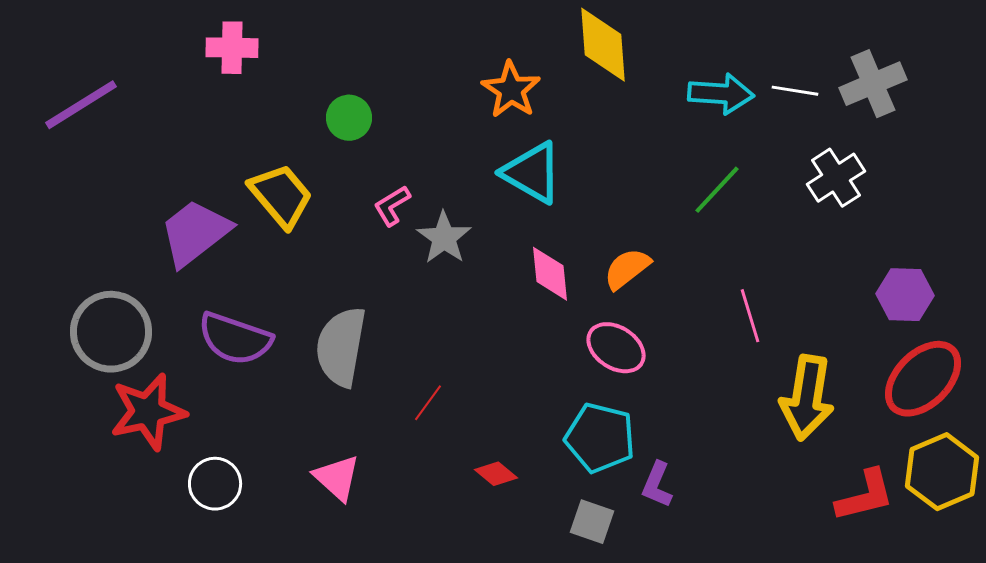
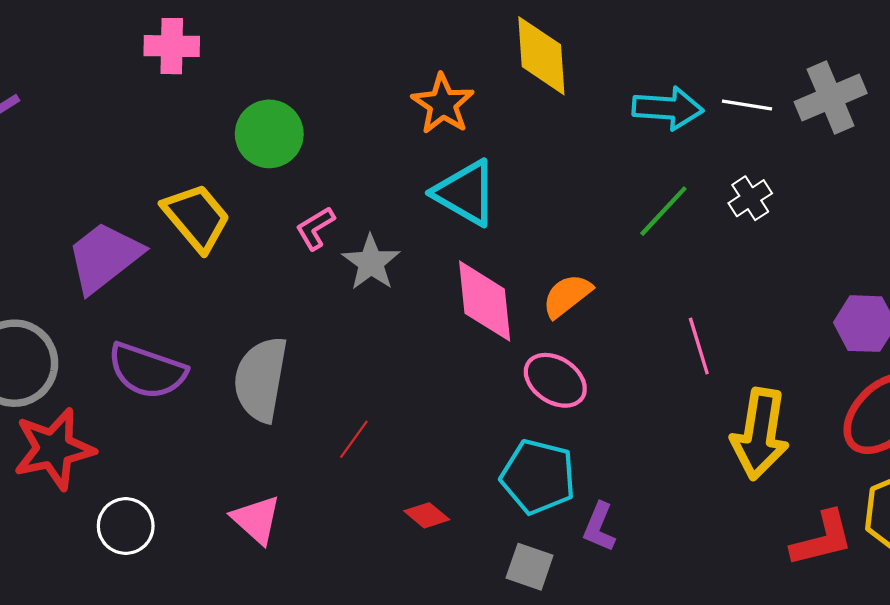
pink cross: (232, 48) -> (172, 46), moved
green circle: (349, 118) -> (269, 134), size x1.4
white cross: (836, 178) -> (750, 198), moved, size x0.7
pink diamond: (550, 274) -> (485, 301), size x1.4

